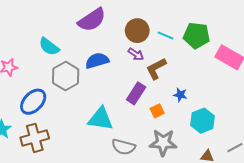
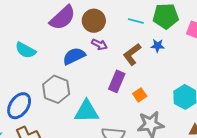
brown circle: (137, 31) -> (94, 21), moved
purple arrow: (136, 54) -> (99, 44), moved
gray hexagon: (66, 76) -> (56, 89), moved
blue star: (180, 95) -> (158, 46), moved

